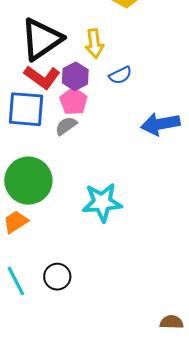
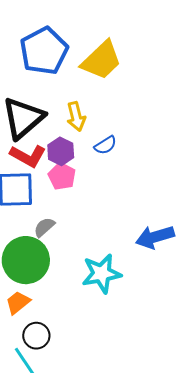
blue arrow: (160, 124) -> (155, 237), moved
gray semicircle: (66, 126) -> (44, 227), moved
black circle: (57, 277) -> (36, 336), moved

